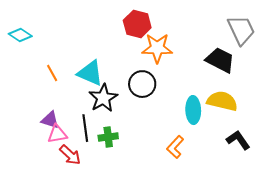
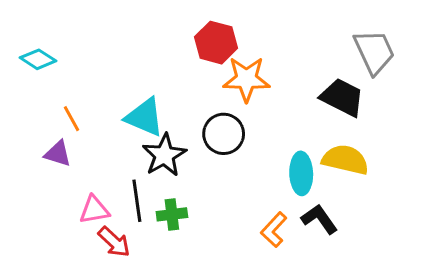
orange line: (52, 73) -> (71, 119), moved
purple triangle: (50, 120) -> (58, 154), moved
black L-shape: (238, 140) -> (319, 219), moved

